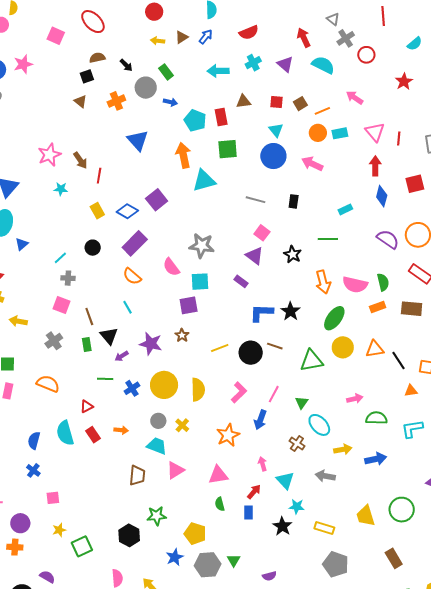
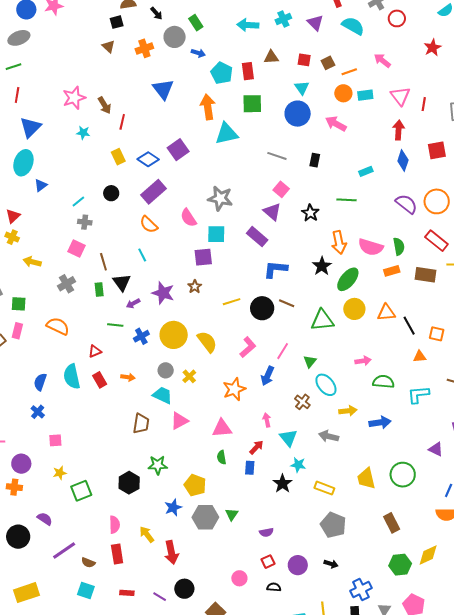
purple rectangle: (241, 281) -> (257, 237), size x1.5
black star: (290, 311) -> (322, 266), moved
yellow semicircle: (198, 390) -> (207, 342), turned -40

